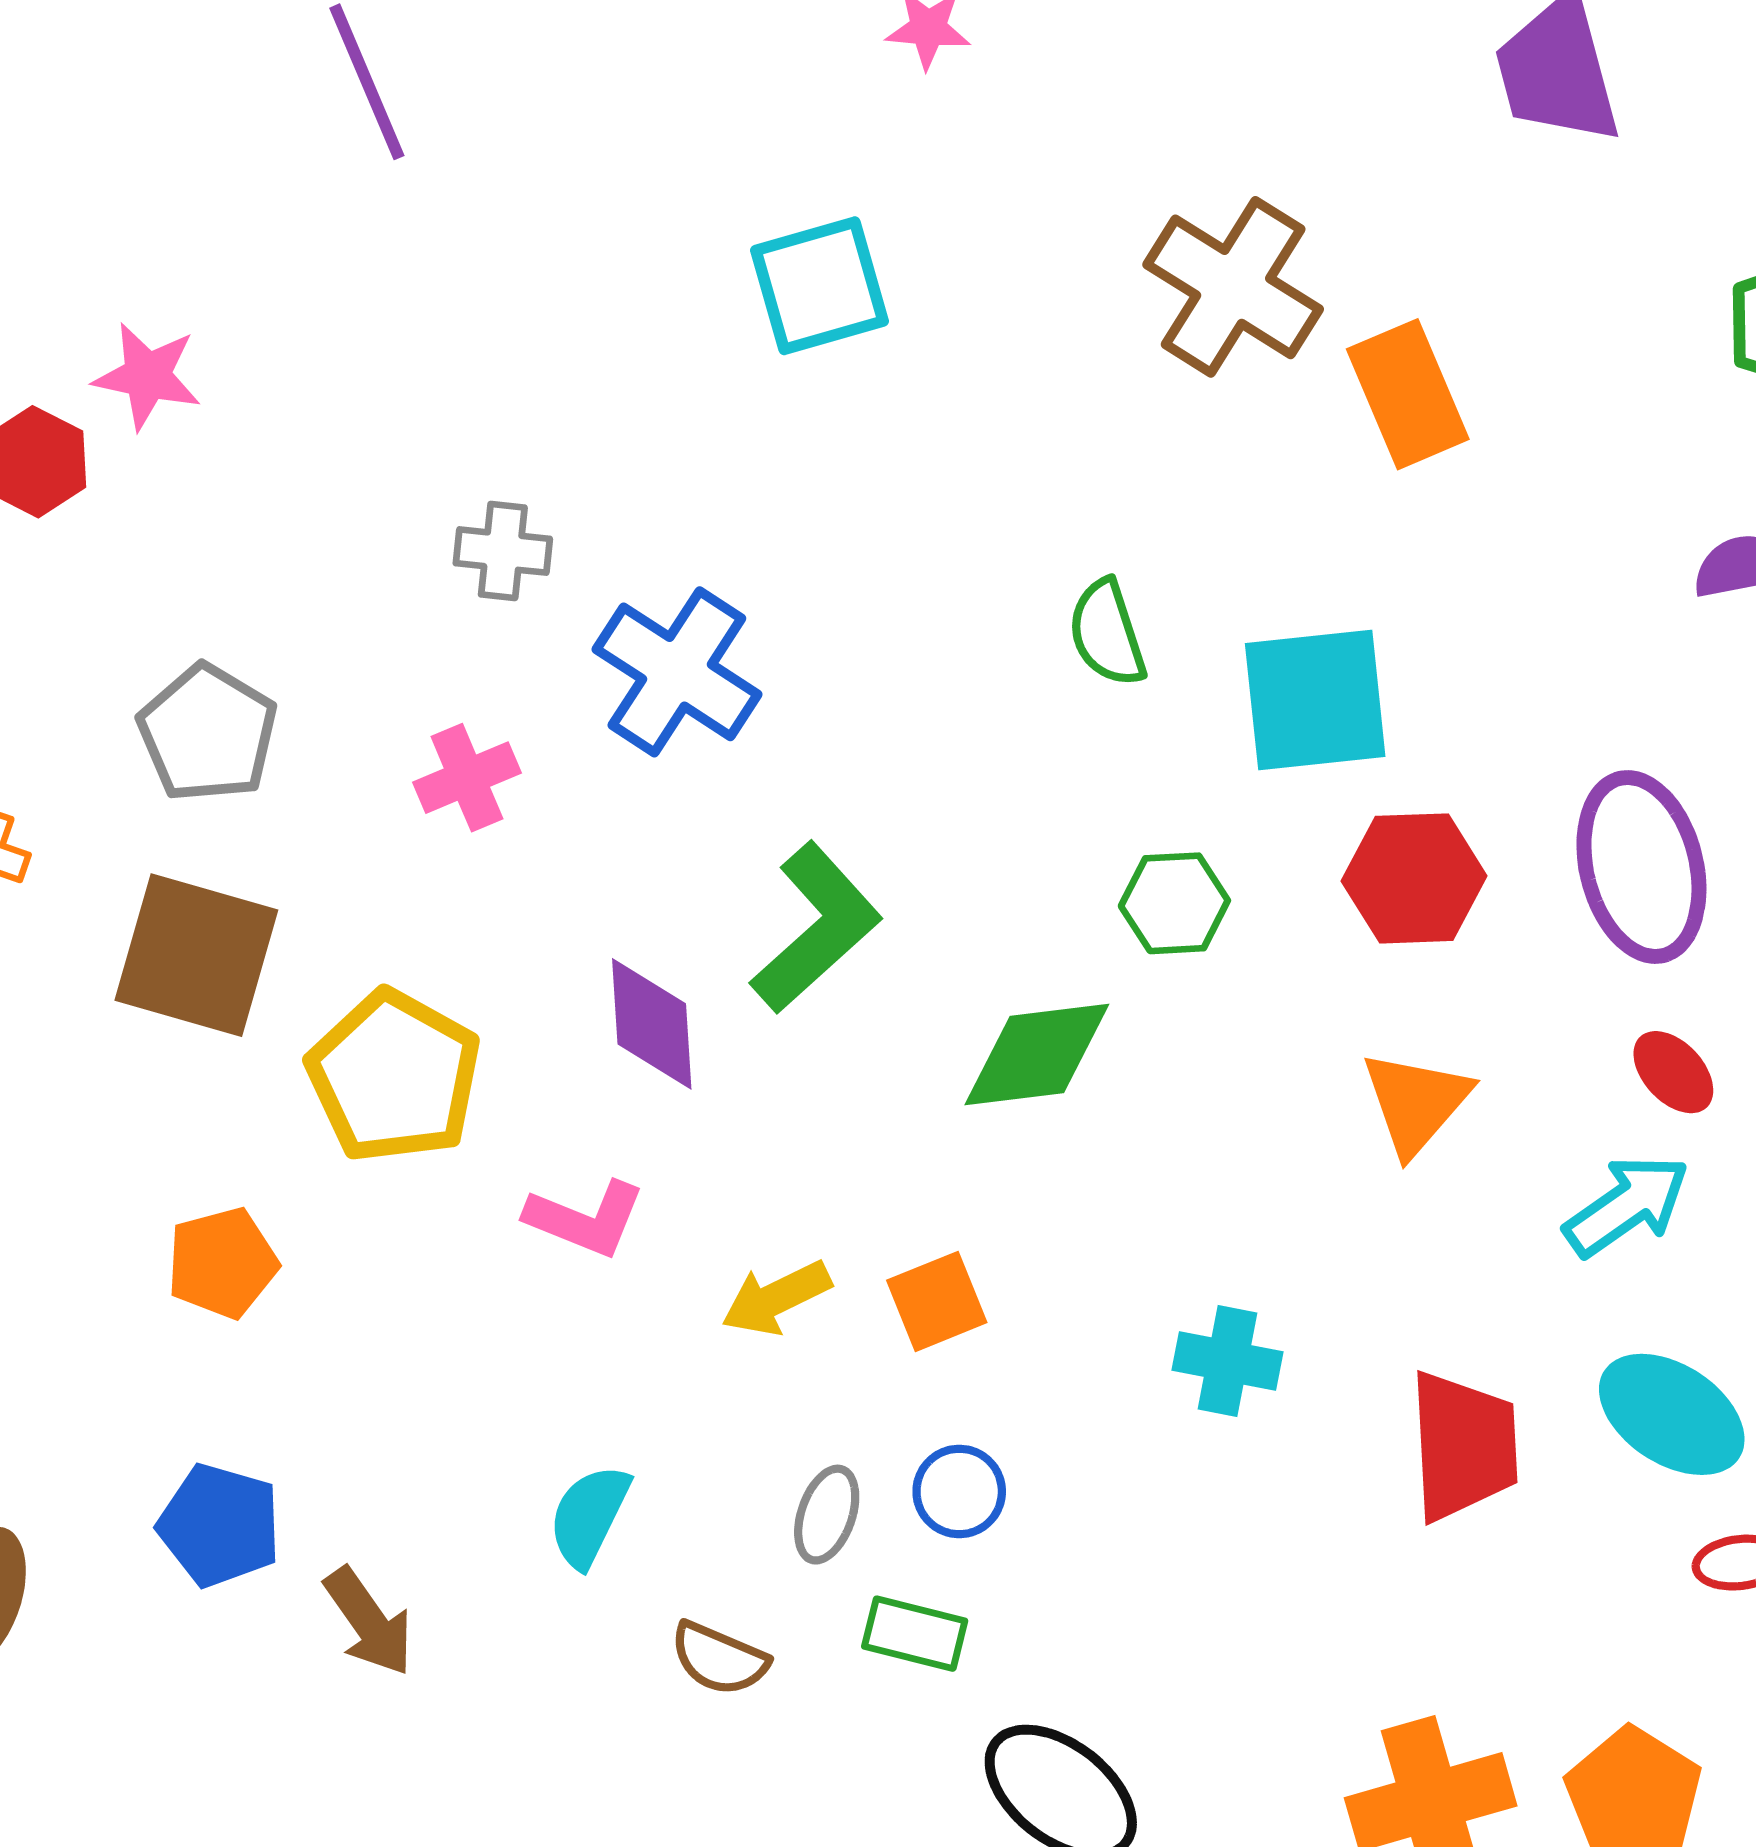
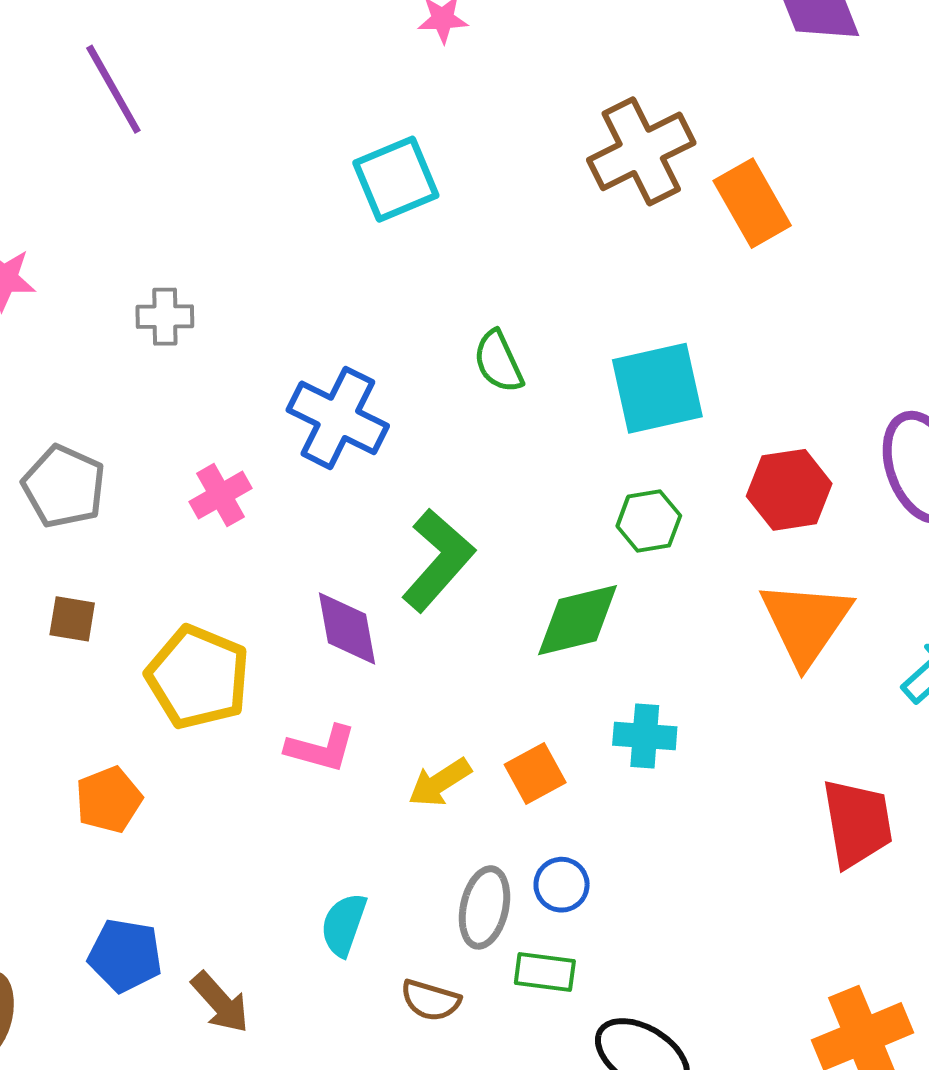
brown cross: (1233, 287) -> (641, 151), turned 38
gray cross: (503, 551) -> (165, 317), moved
green semicircle: (1107, 633) -> (498, 362), moved
cyan square: (1315, 700) -> (657, 388), moved
brown square: (196, 955) -> (72, 619), size x0.5
orange triangle: (1416, 1103) -> (806, 623), size x1.4
cyan cross: (1227, 1361) -> (645, 736), moved
gray ellipse: (827, 1515) -> (484, 907), size x1.4

